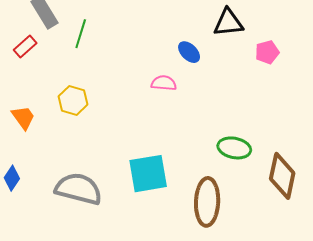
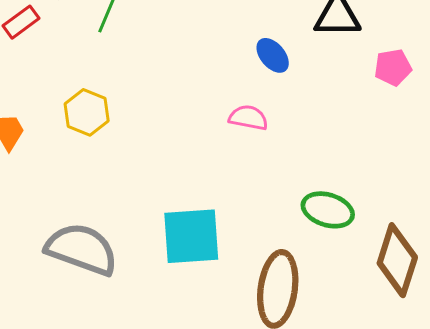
pink semicircle: (164, 83) -> (248, 118), moved

